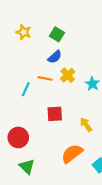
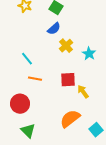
orange line: (45, 78) -> (35, 79), moved
cyan line: (26, 89) -> (27, 59), turned -64
red square: (55, 114) -> (68, 80), moved

